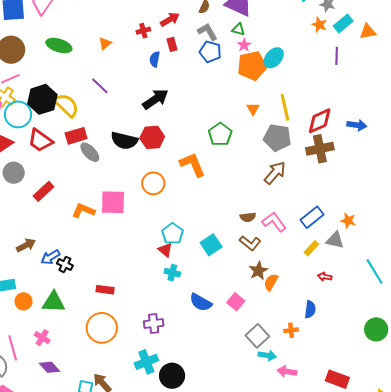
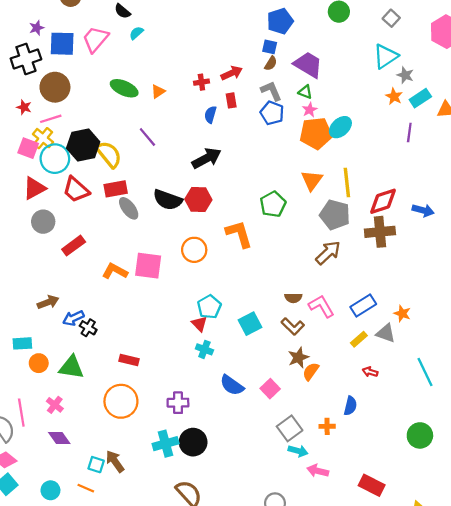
green ellipse: (59, 46) -> (124, 88), moved
orange triangle: (253, 109) -> (312, 180), size x1.5
black circle: (172, 376) -> (193, 442), moved

